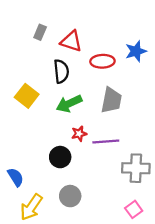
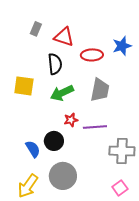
yellow square: (27, 96) -> (24, 86), turned -30
blue semicircle: (16, 177) -> (33, 149), moved
gray circle: (70, 196) -> (63, 176), size x1.4

